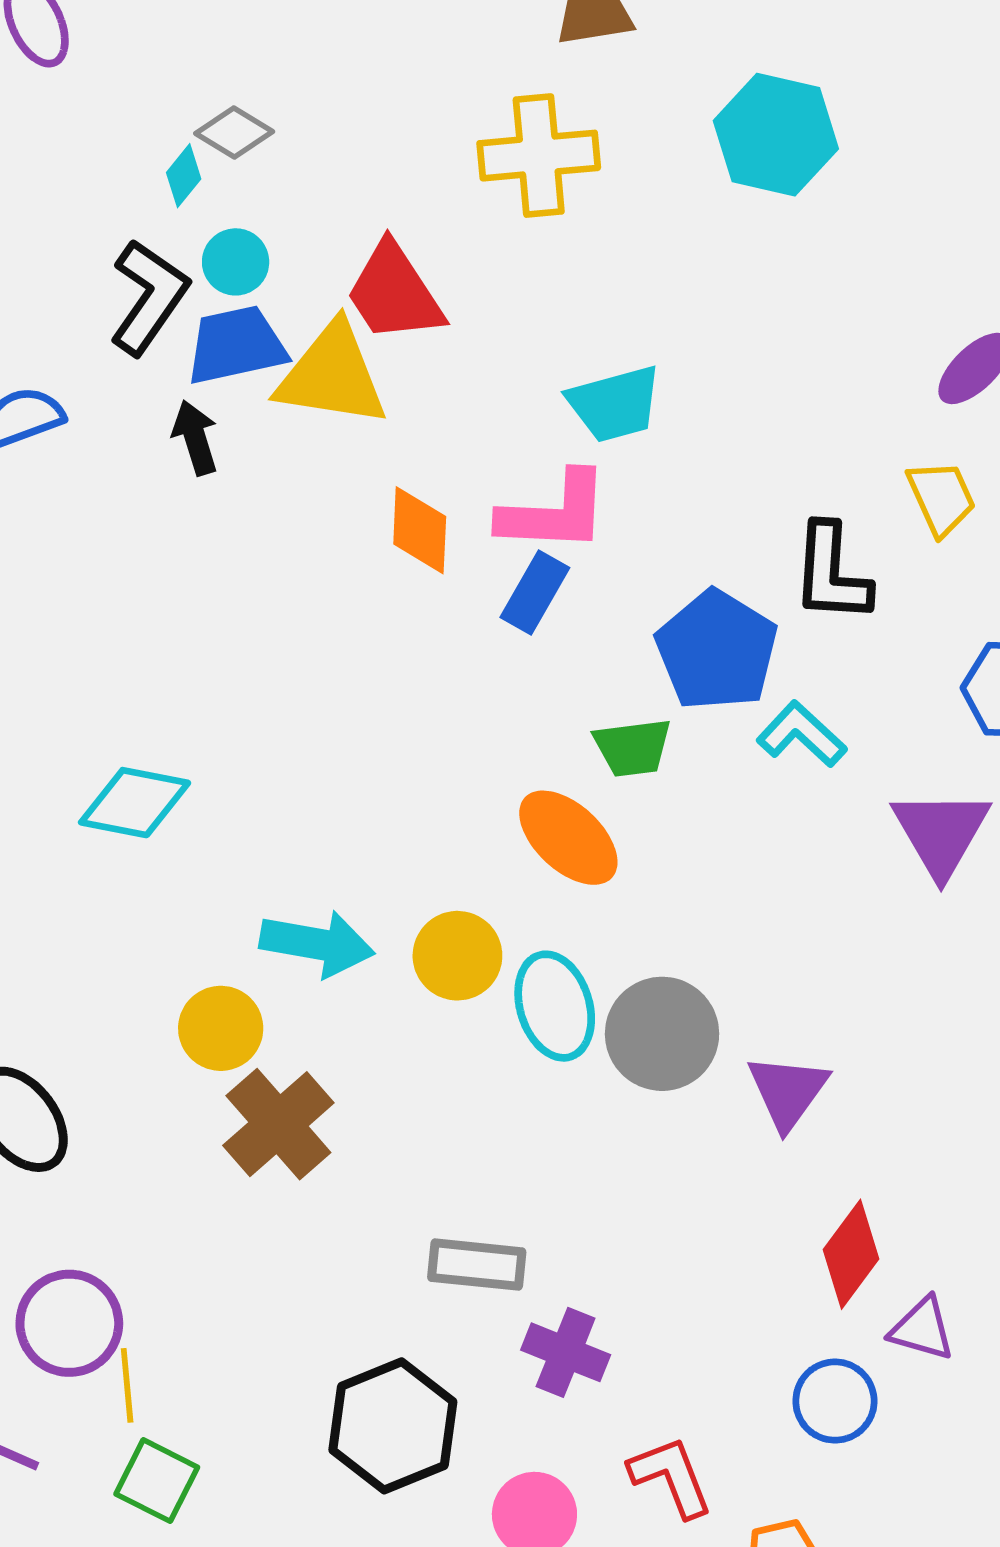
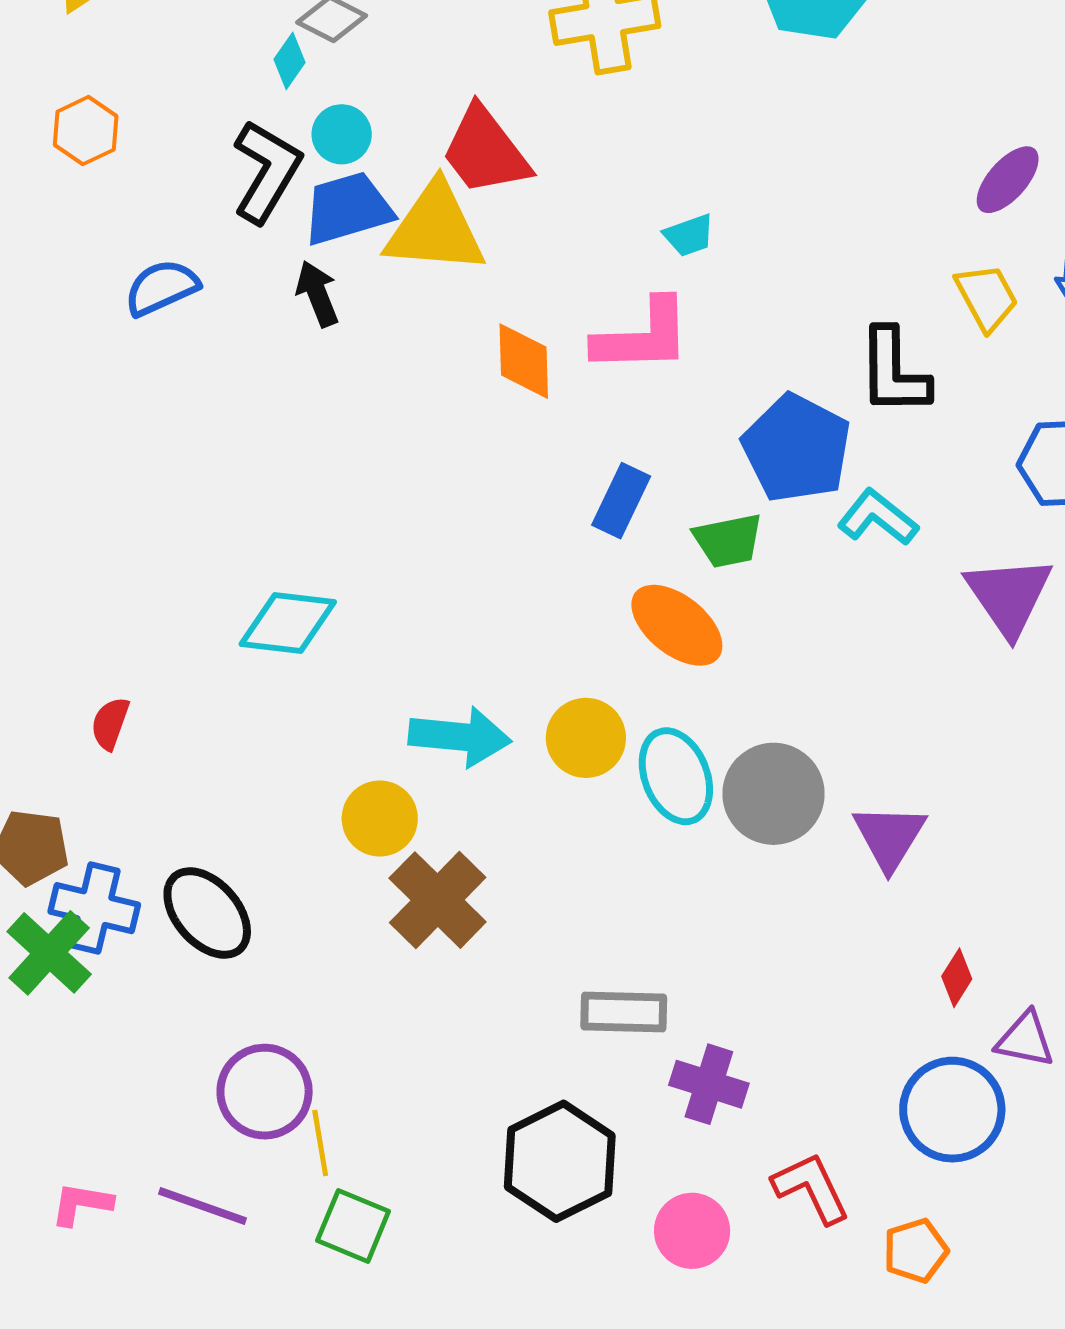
cyan trapezoid: (615, 404) -> (689, 235), size x0.6
blue rectangle: (535, 593) -> (621, 501), moved
red diamond: (851, 1254) -> (957, 978), size x0.6
blue circle: (835, 1401) -> (952, 1110), size x1.4

